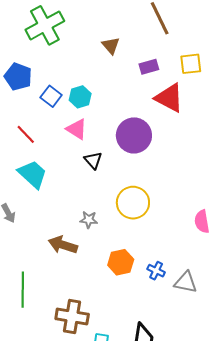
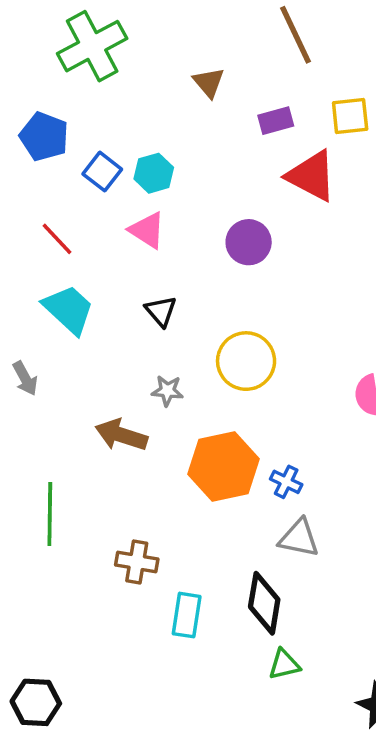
purple circle: (134, 135) -> (249, 242), size x0.7
black triangle: (93, 160) -> (161, 311), moved
orange hexagon: (121, 262) -> (223, 467), size x1.5
gray triangle: (186, 282) -> (299, 538), moved
brown cross: (72, 316) -> (137, 562), size x0.7

